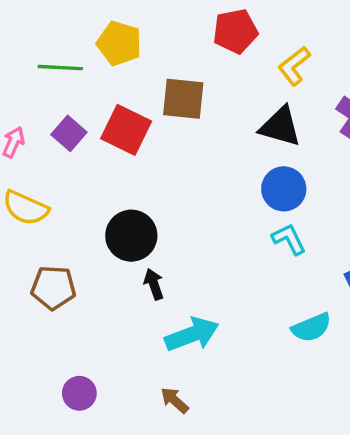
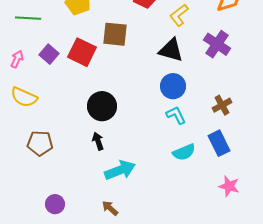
green line: (60, 68) -> (28, 18), moved
black circle: (131, 236) -> (102, 106), moved
cyan semicircle: (311, 327) -> (184, 152), moved

